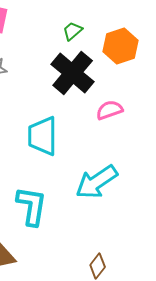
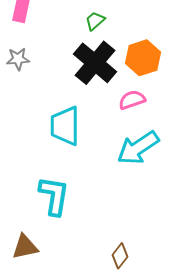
orange hexagon: (121, 46) -> (143, 58), moved
cyan arrow: (97, 182) -> (138, 148), moved

